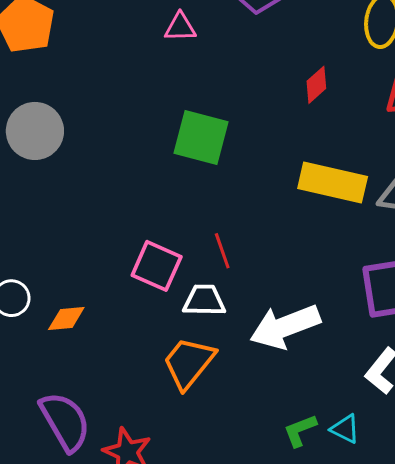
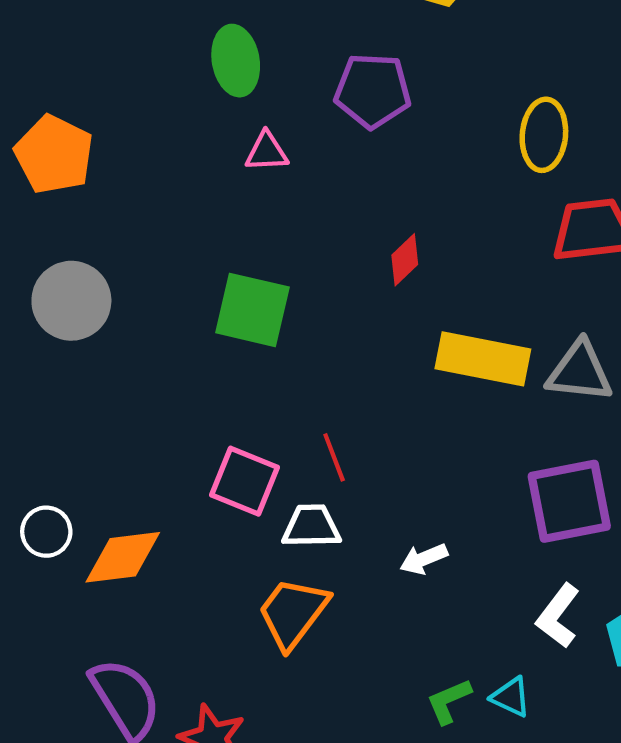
red diamond: (316, 85) -> (405, 260), moved
green square: (201, 138) -> (252, 310), moved
orange diamond: (66, 319) -> (123, 557), size x1.5
white arrow: (285, 327) -> (424, 559), size x0.5

